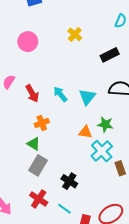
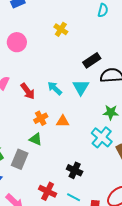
black rectangle: (110, 55) -> (92, 60), moved
green star: (105, 124) -> (111, 112), moved
orange triangle: (85, 132) -> (63, 121), moved
gray rectangle: (38, 165) -> (20, 159), moved

